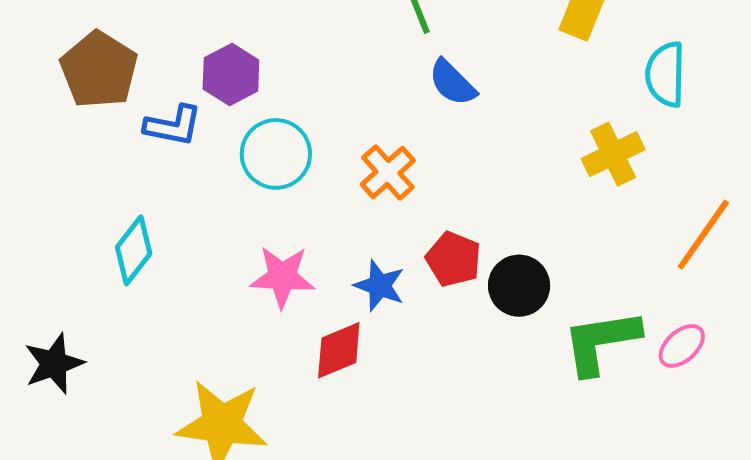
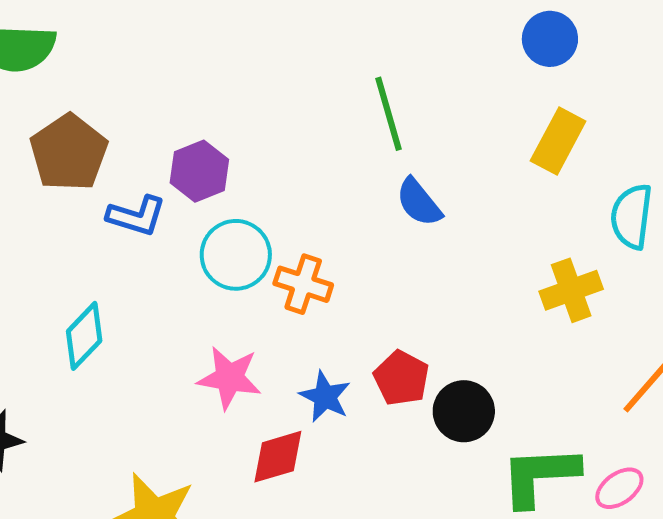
orange cross: (388, 172) -> (303, 284), moved, turned -36

